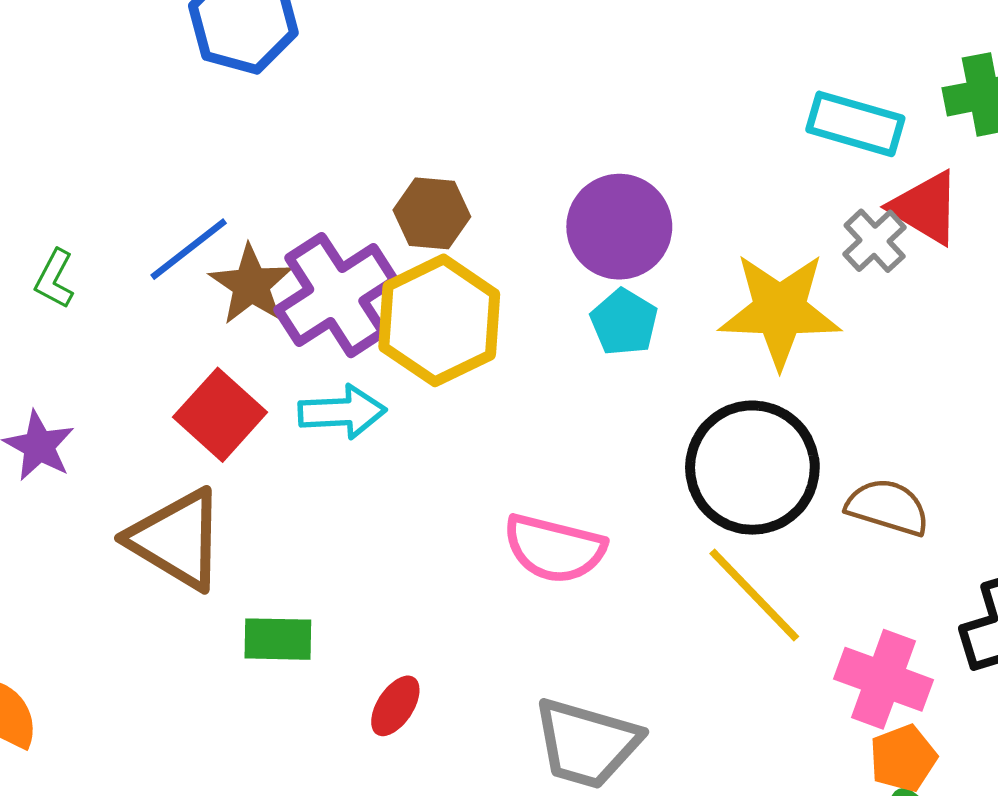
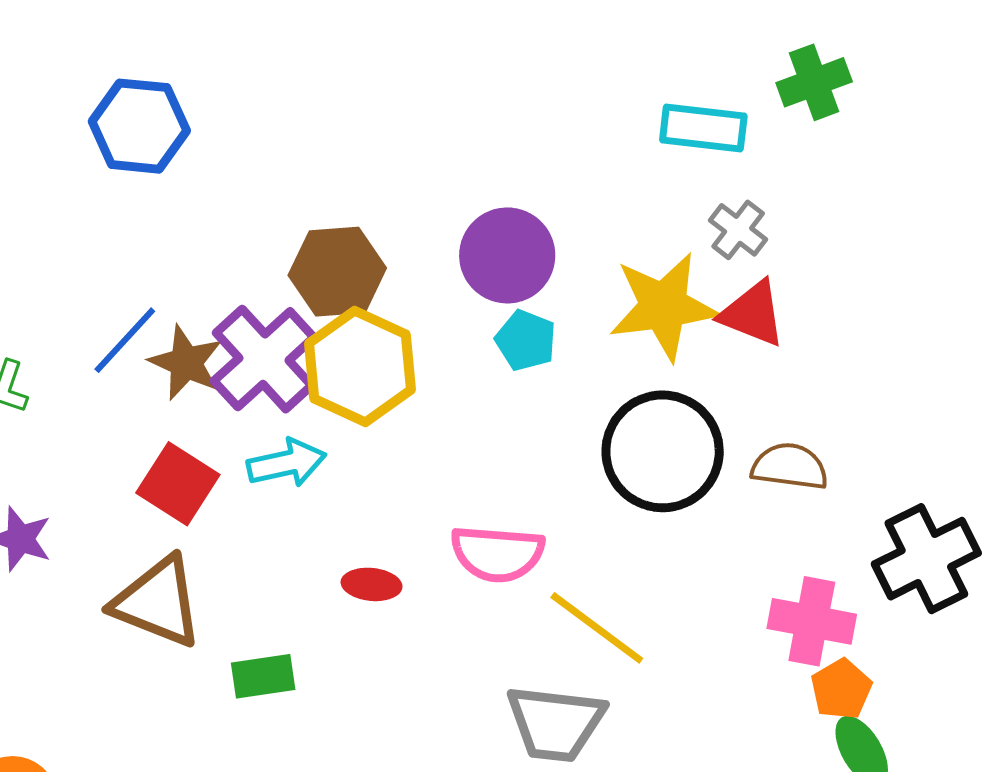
red triangle: (926, 208) -> (753, 314), moved
brown hexagon: (432, 213) -> (337, 272), size x1.4
yellow line: (754, 595) -> (597, 628), moved
red ellipse: (395, 706) -> (372, 584), moved, turned 72

